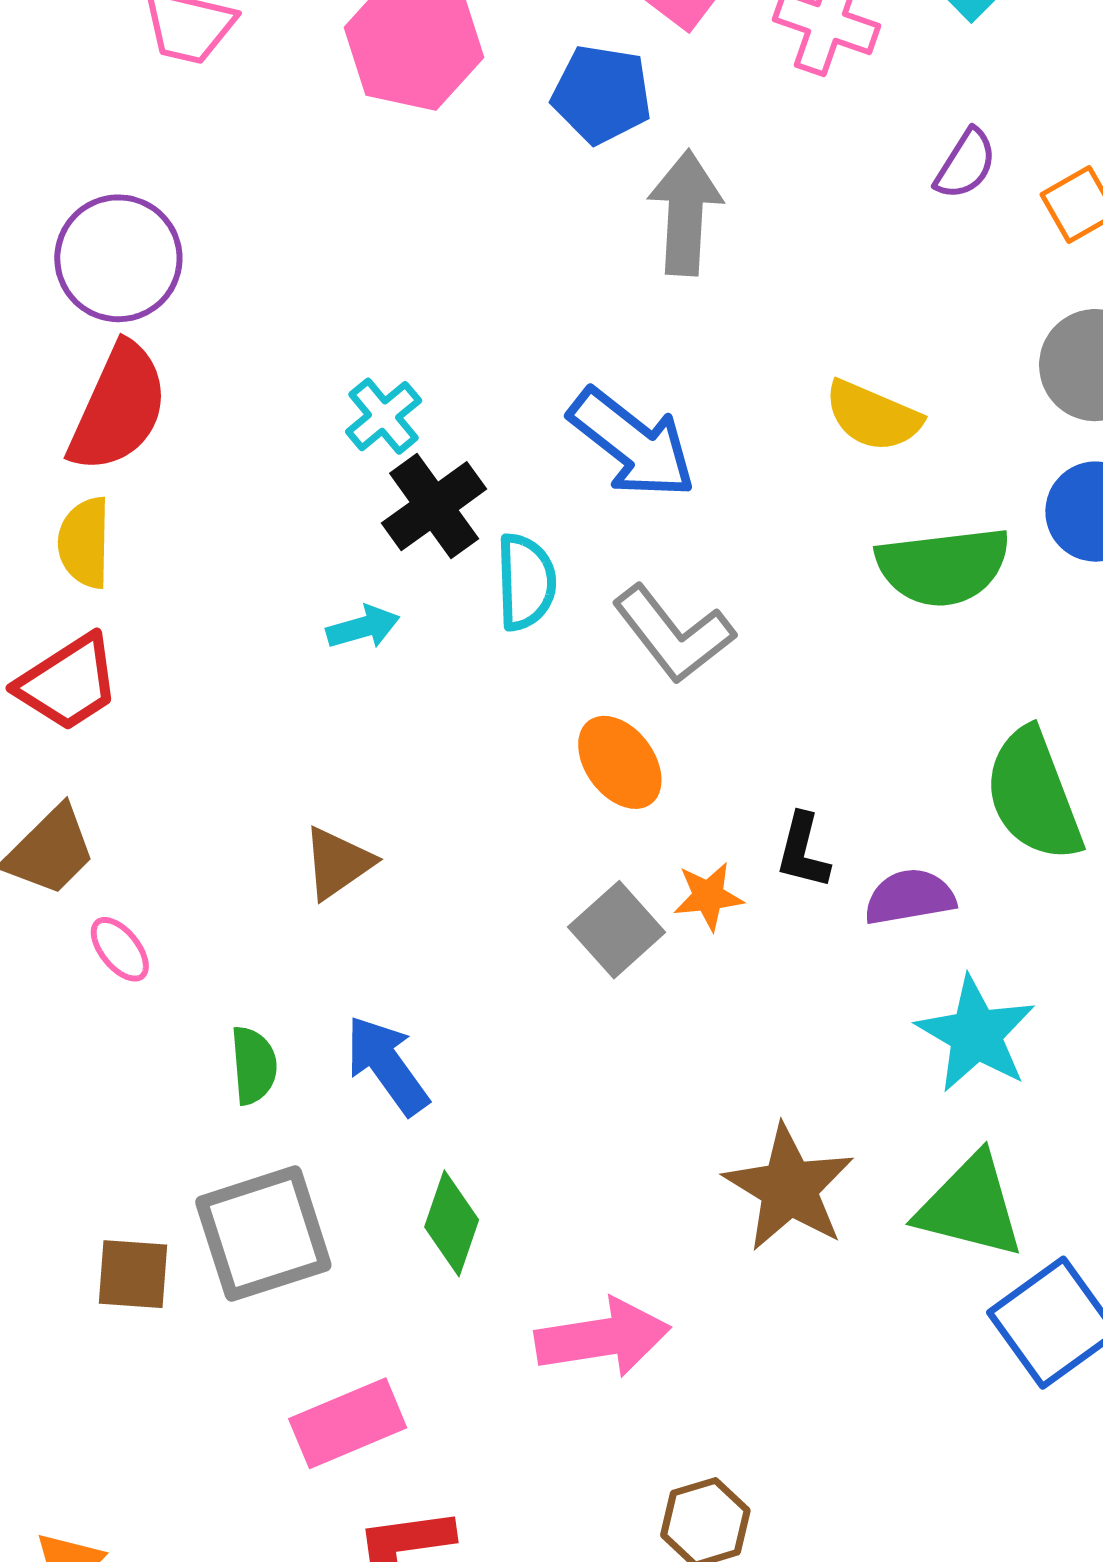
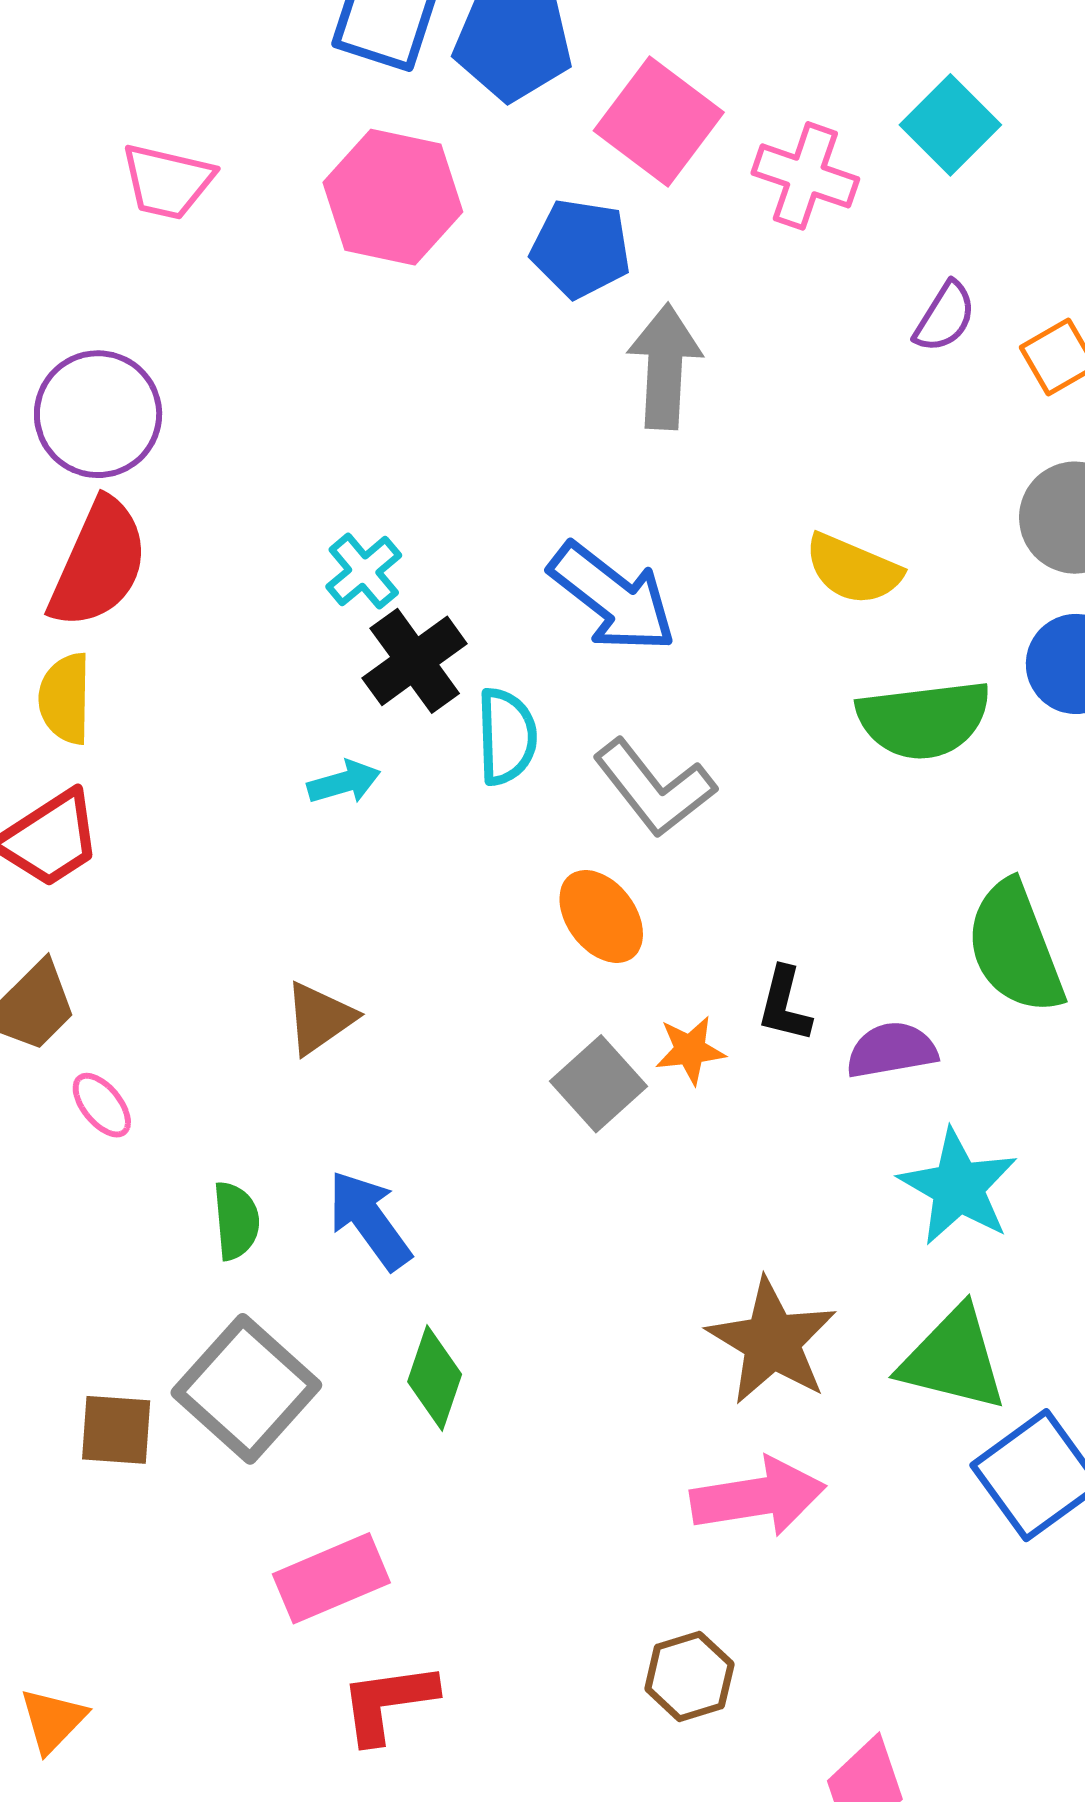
gray square: (263, 1234) -> (246, 1389), turned -30
pink arrow: (603, 1338) -> (758, 1497), moved

